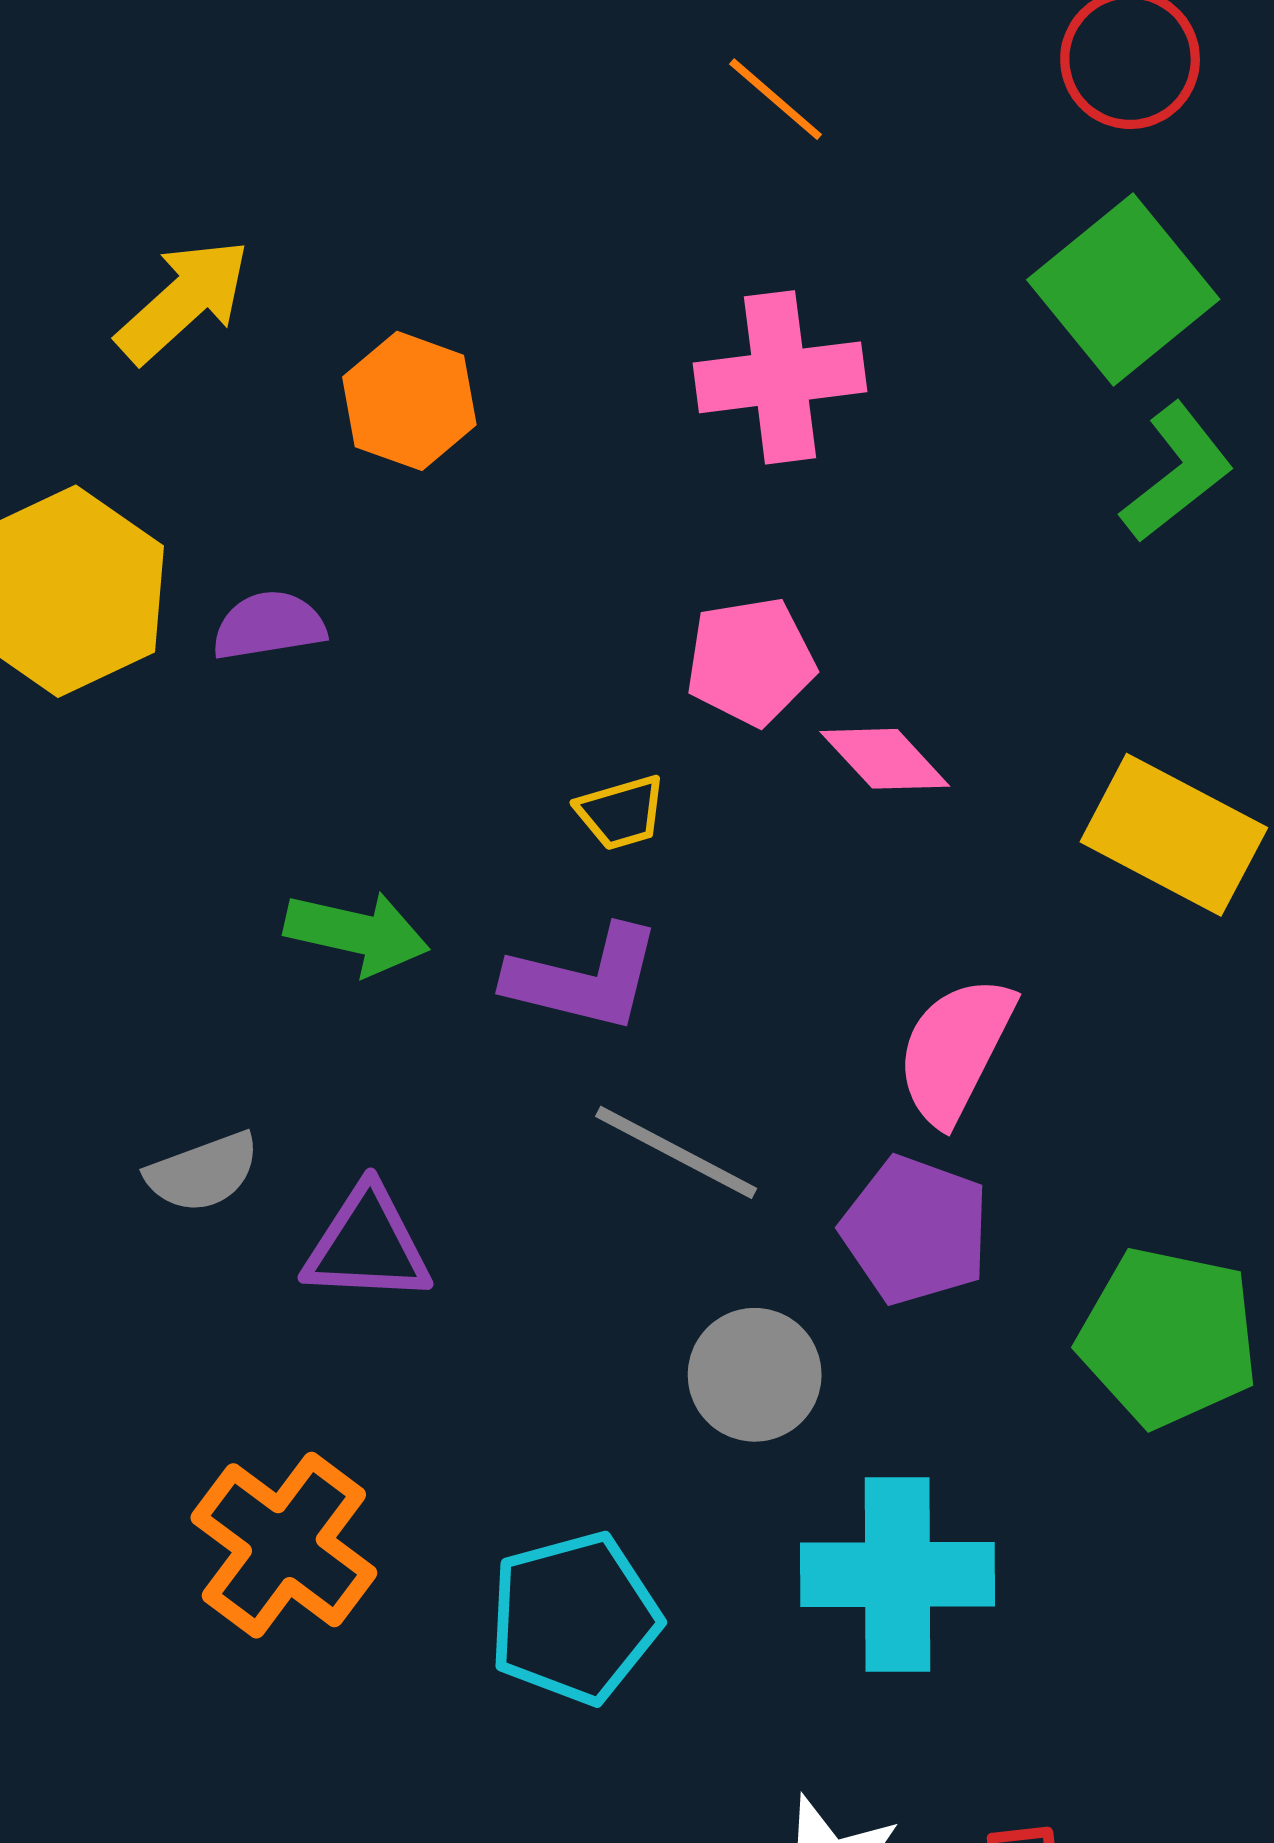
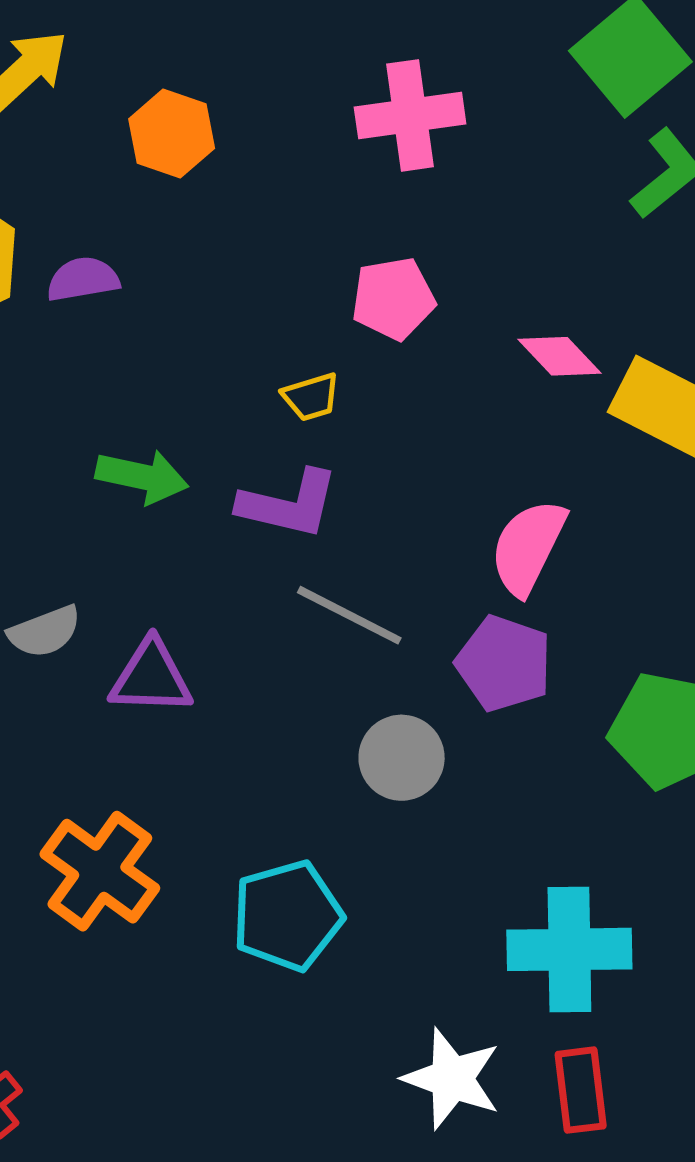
pink diamond: (885, 759) -> (559, 356), moved
cyan cross: (898, 1574) -> (569, 949), moved

